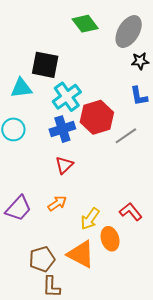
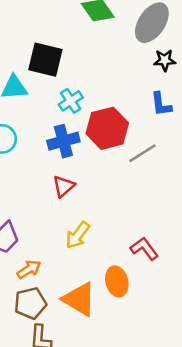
cyan cross: (67, 97) -> (71, 101), size x0.7
orange arrow: (57, 203) -> (29, 269), moved
yellow arrow: (90, 219) -> (78, 235), moved

